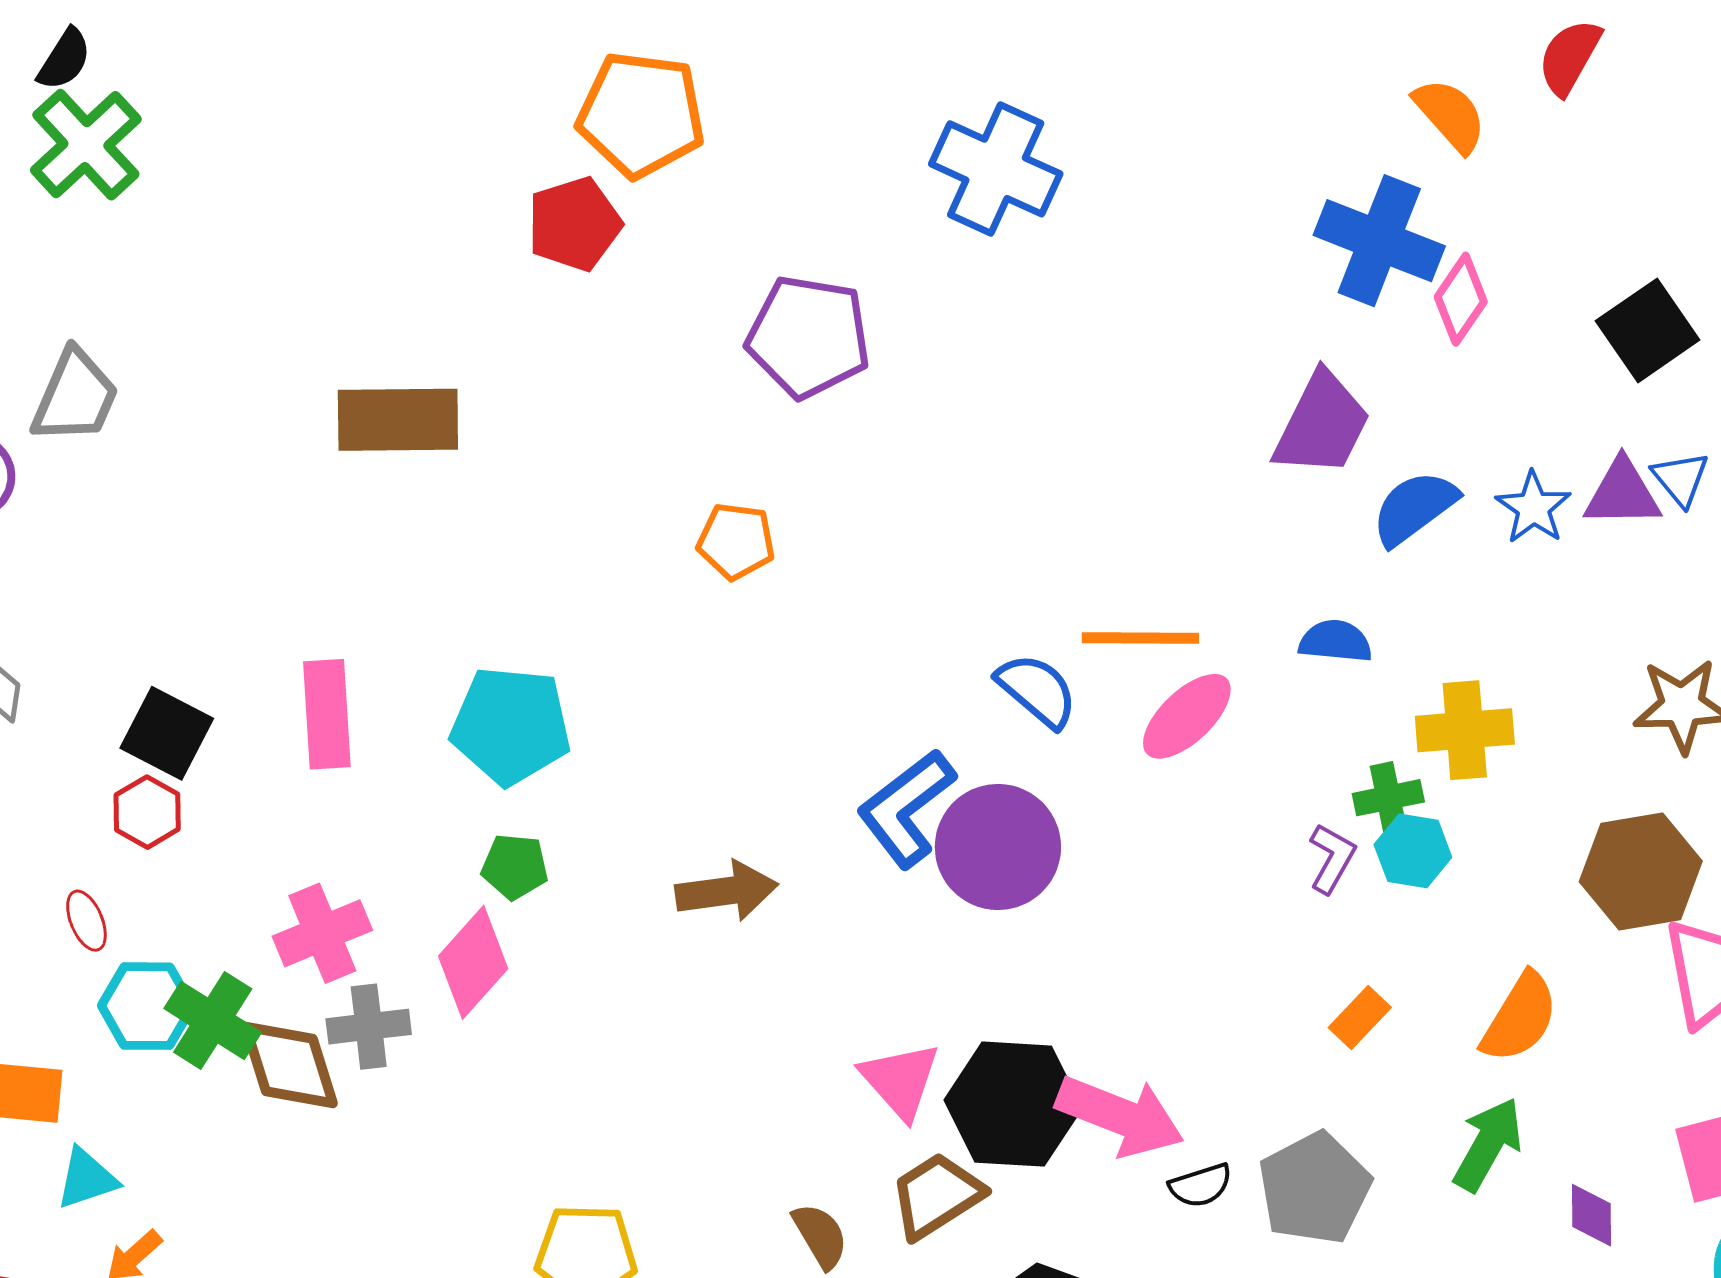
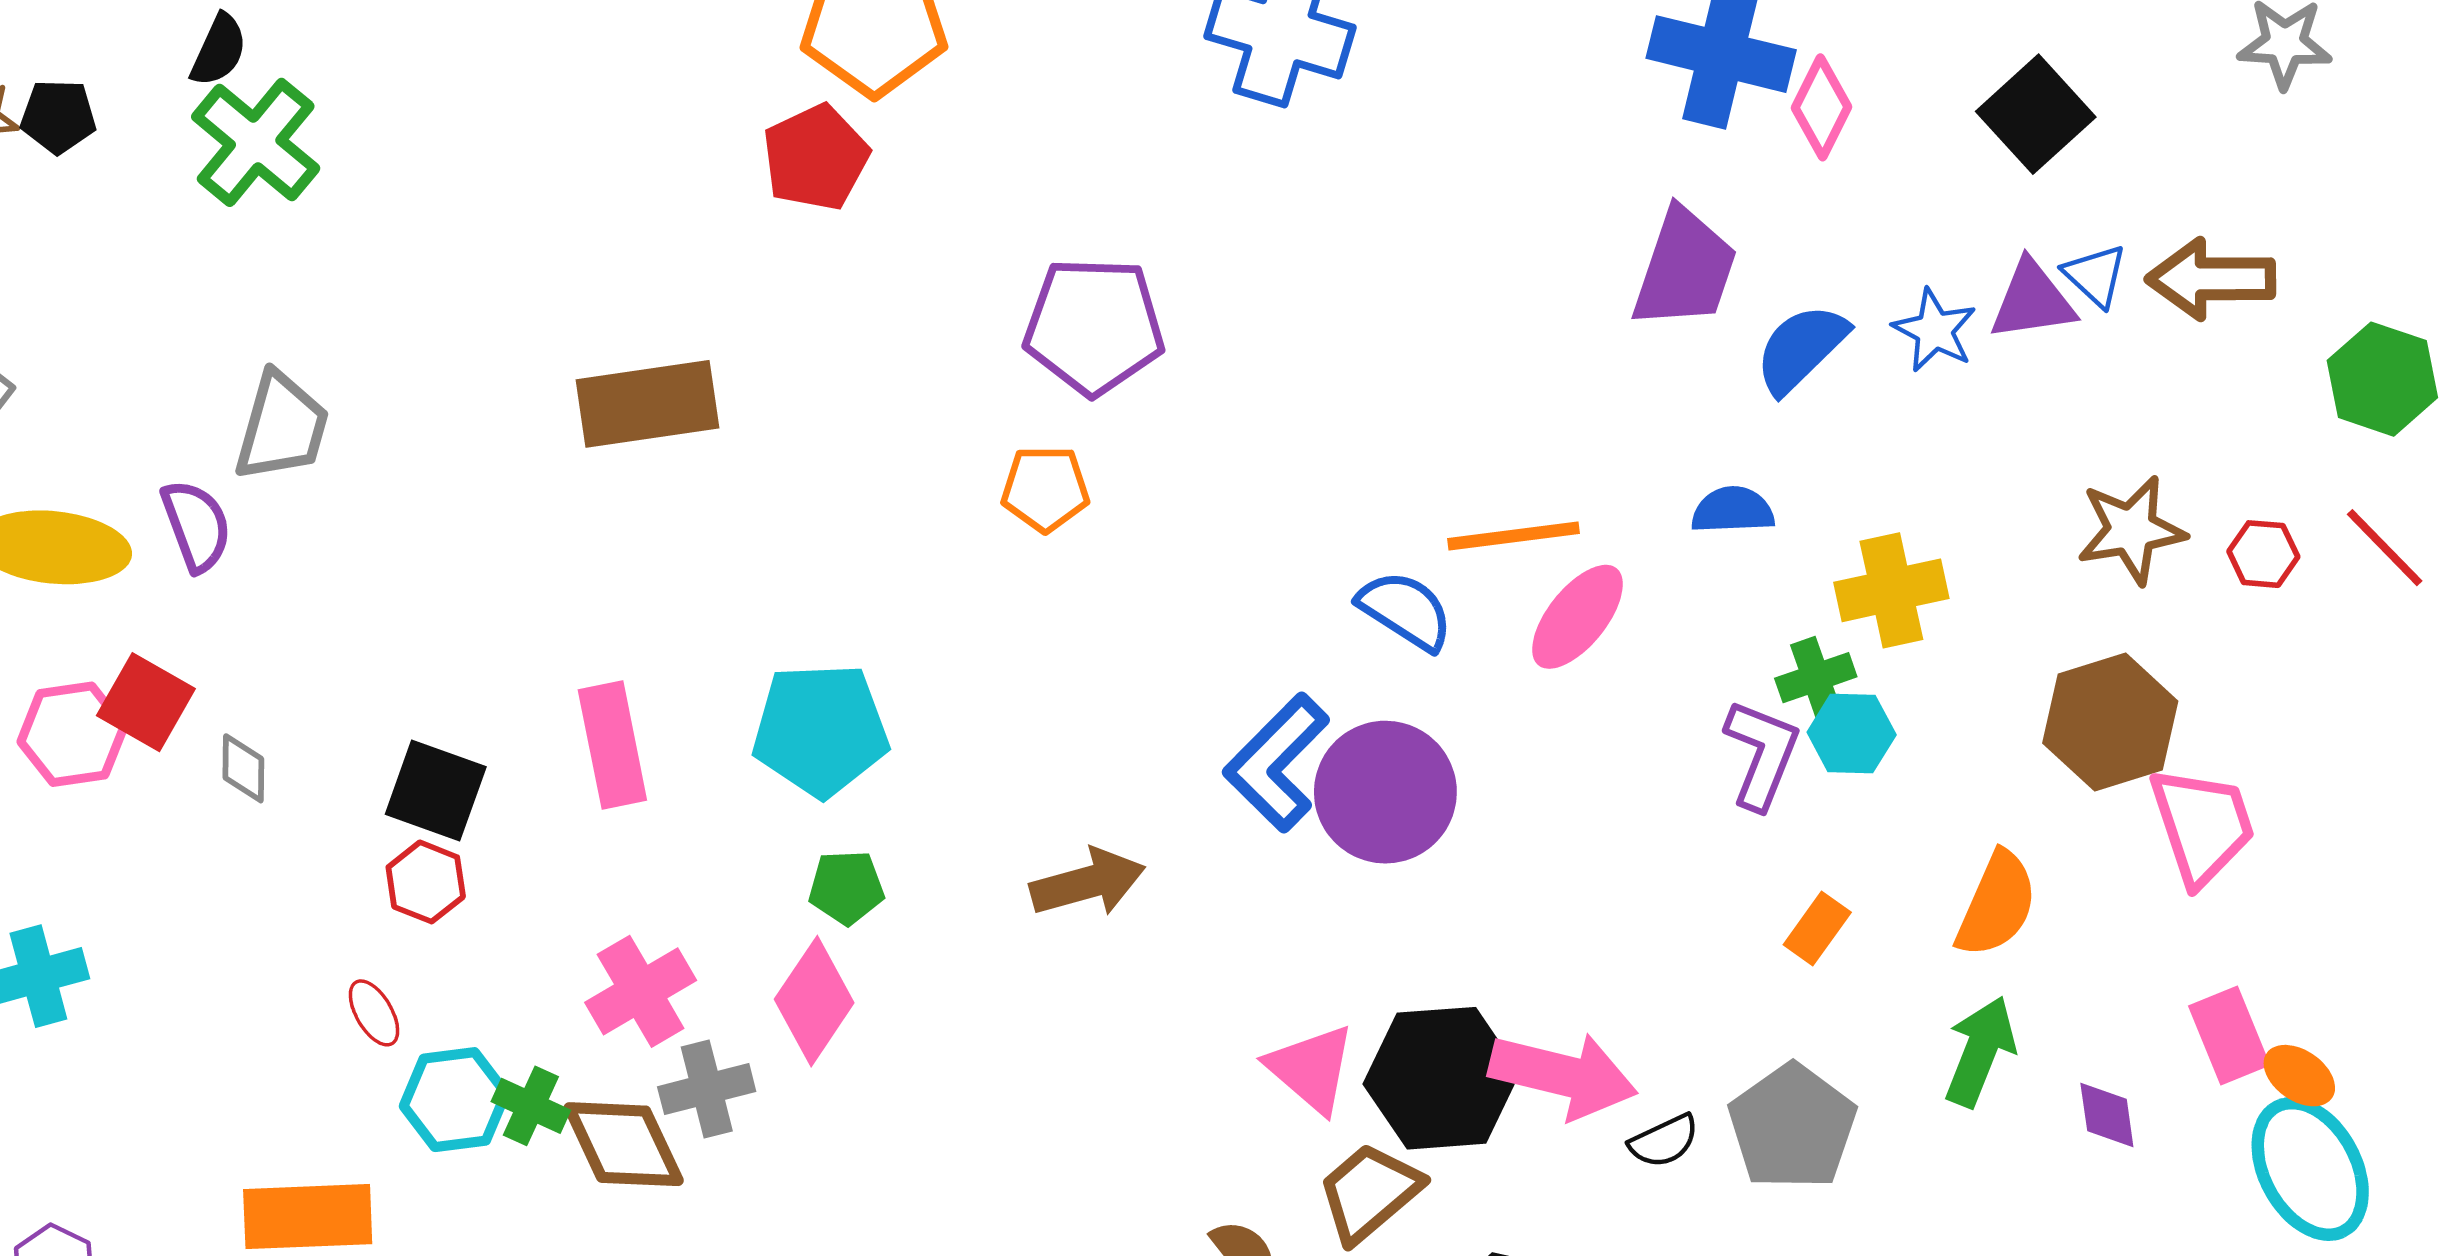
purple pentagon: (809, 337) -> (1094, 326), moved
purple L-shape: (1332, 858) -> (1762, 754), size x1.4
green cross: (213, 1020) -> (531, 1106), size x0.7

